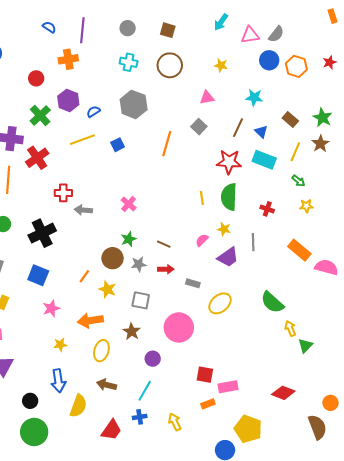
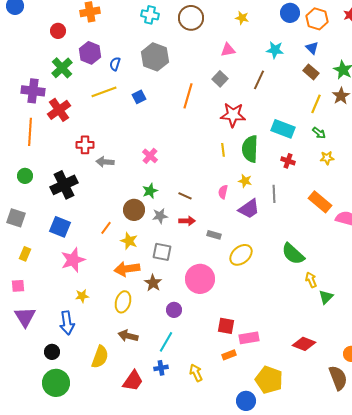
blue semicircle: (93, 112) -> (115, 64), turned -40
blue triangle: (261, 132) -> (312, 48), moved
cyan rectangle: (264, 160) -> (283, 129), moved
red star: (229, 162) -> (233, 115), moved
pink semicircle: (202, 240) -> (223, 192), turned -32
pink star: (51, 308) -> (73, 260), size x1.4
orange arrow: (90, 320) -> (127, 269), moved
blue arrow: (58, 381) -> (67, 323), moved

